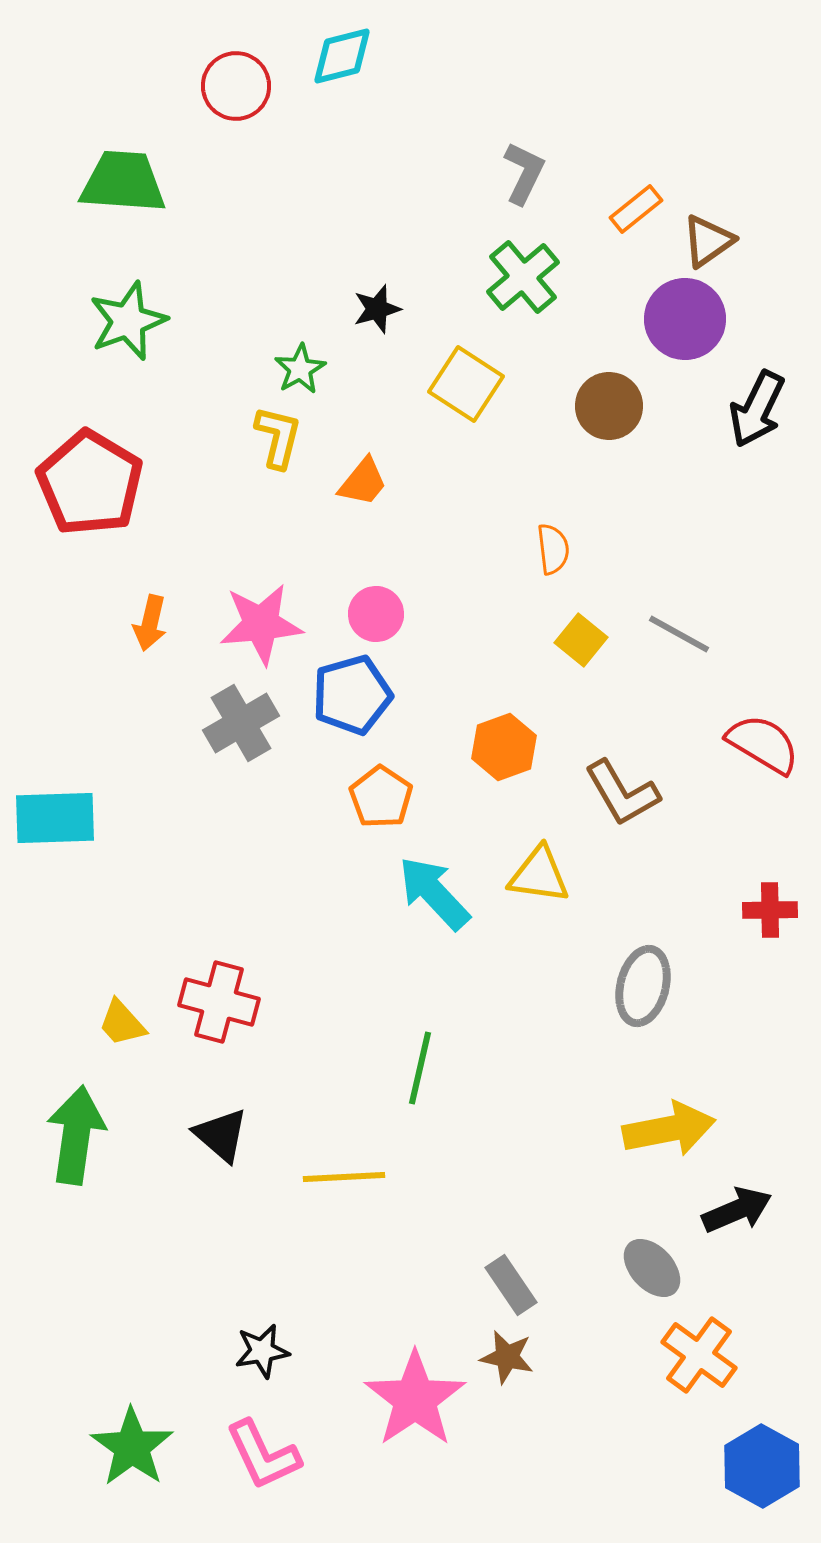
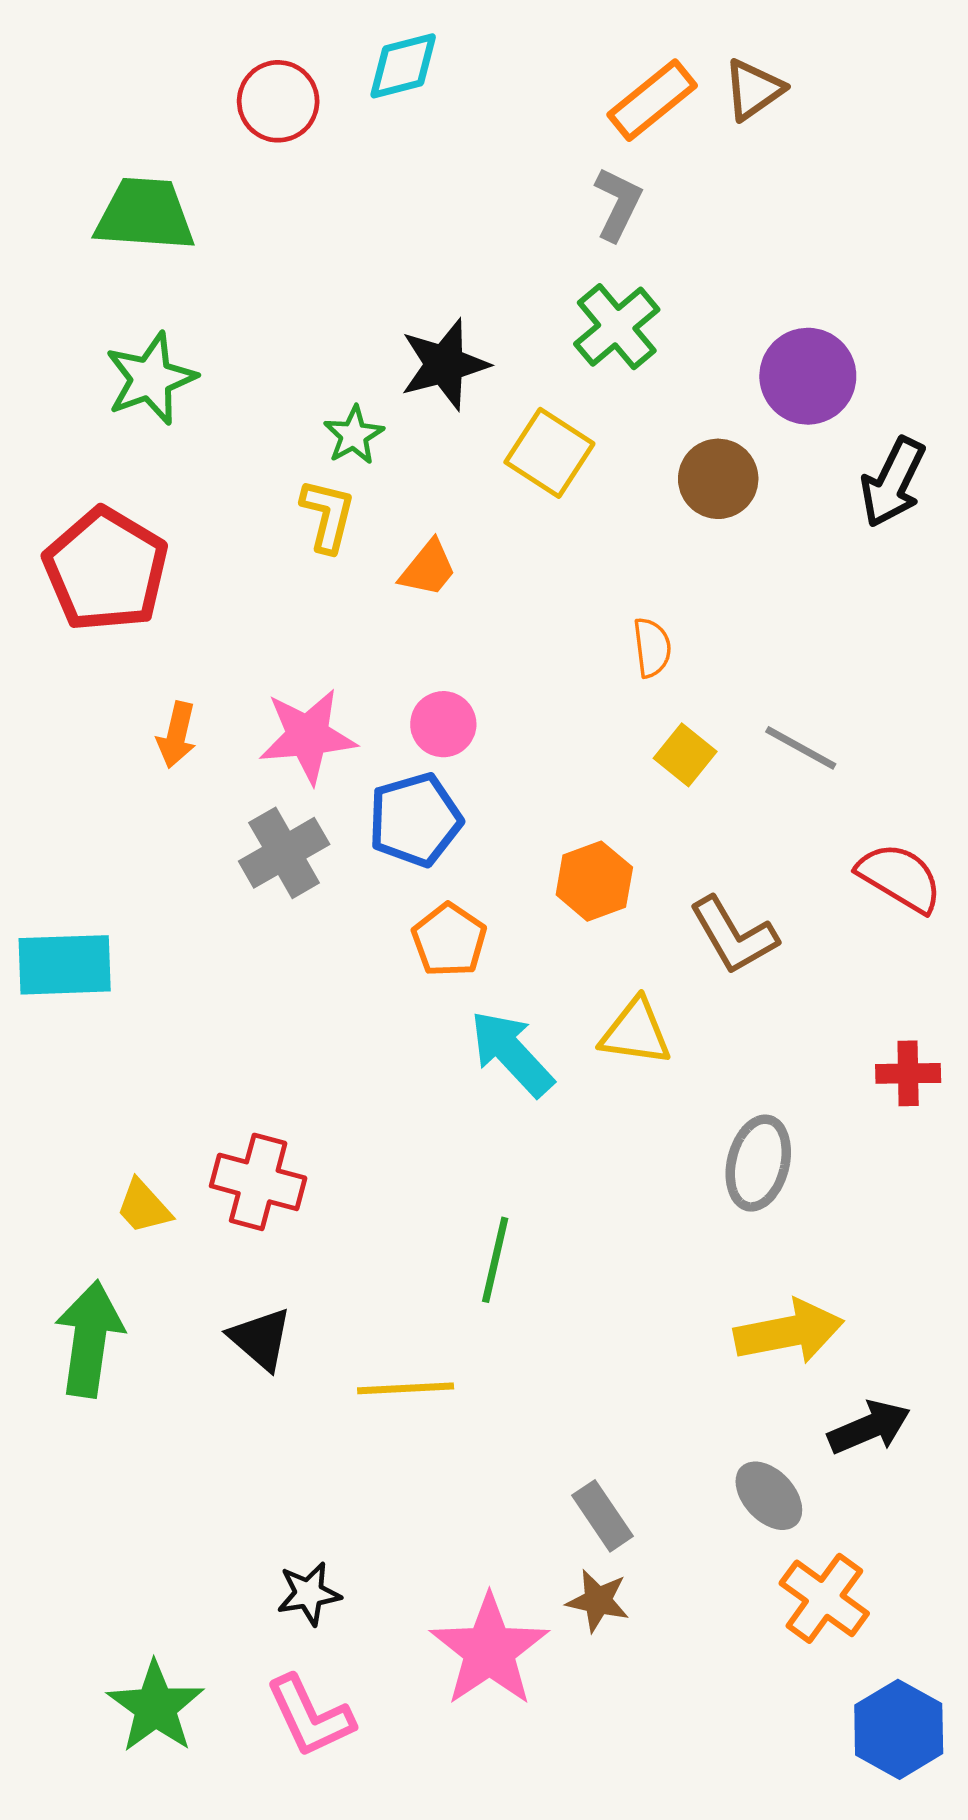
orange rectangle: (636, 209) -> (652, 100), moved, size x1.4
brown triangle: (708, 241) -> (754, 90), moved
black star: (377, 309) -> (444, 364), size x1.6

